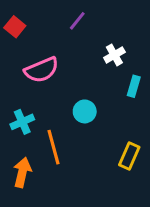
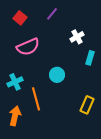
red square: (15, 27) -> (20, 18), moved

